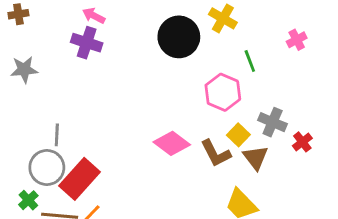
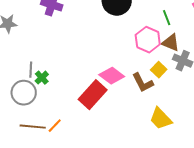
brown triangle: (256, 158) -> (171, 43), moved, turned -30
red rectangle: (79, 179) -> (93, 95), moved
green cross: (28, 200) -> (42, 78), moved

